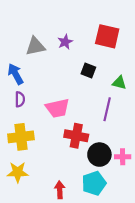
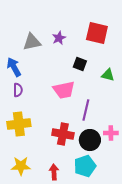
pink trapezoid: (57, 108) -> (64, 90), moved
purple line: (107, 109) -> (86, 110), moved
red cross: (76, 136) -> (63, 134), moved
pink cross: (123, 157) -> (111, 133), moved
yellow star: (18, 172) -> (21, 166), moved

